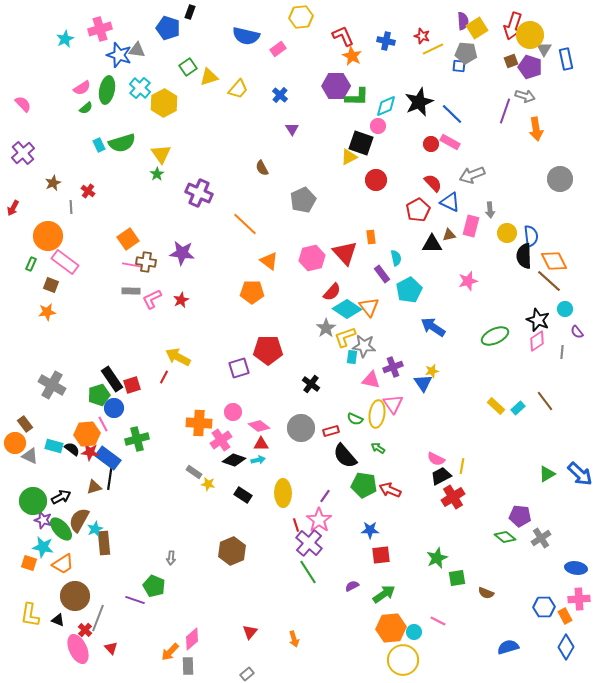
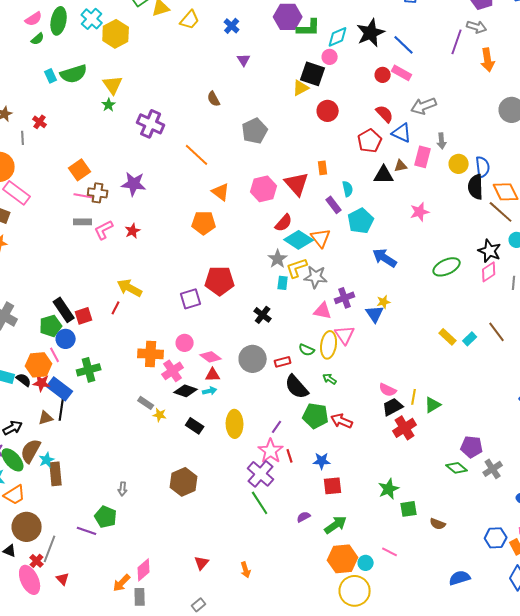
cyan rectangle: (352, 357) -> (283, 283), moved
green triangle: (547, 474) -> (433, 405), moved
red line: (296, 525) -> (290, 456), moved

